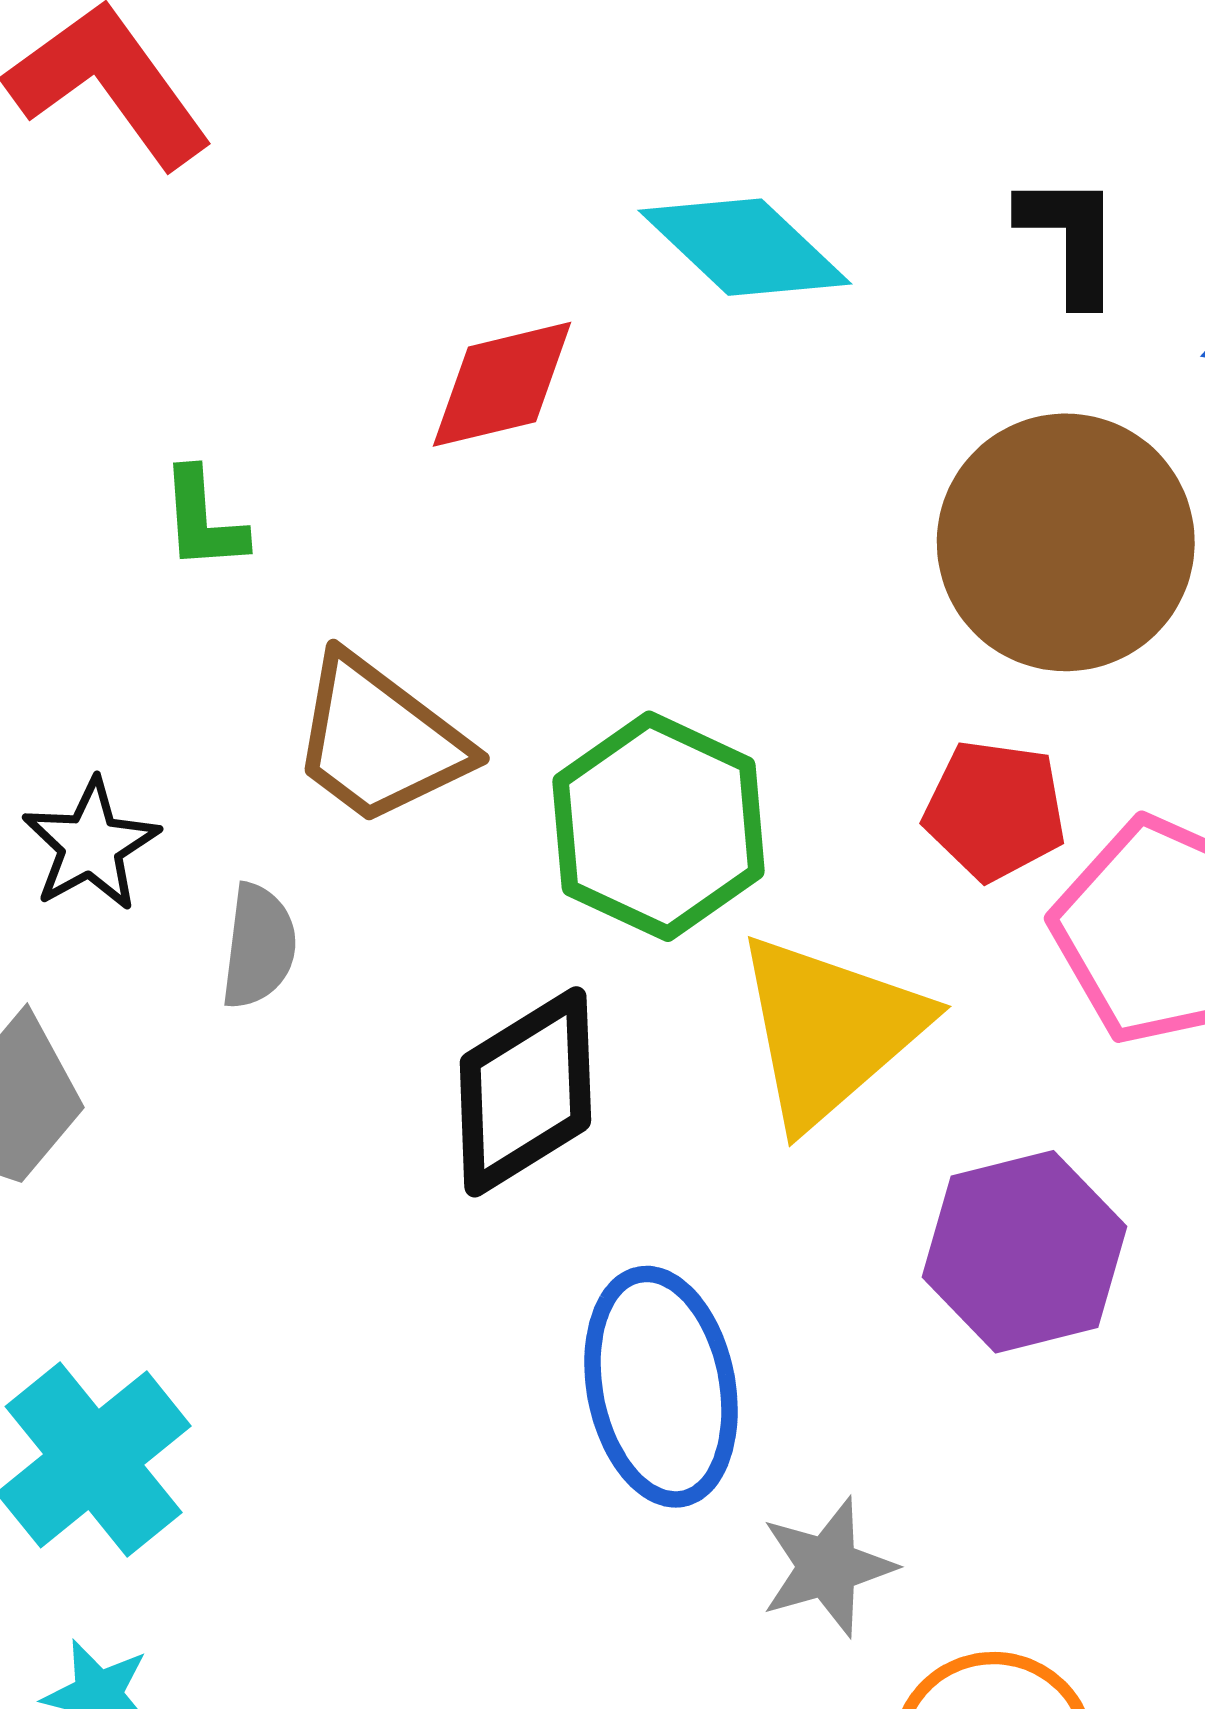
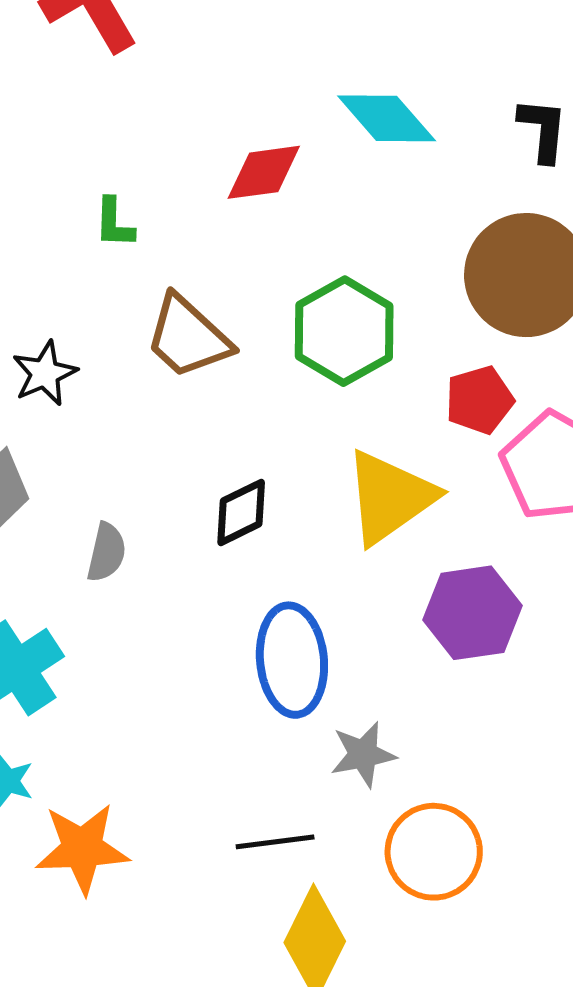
red pentagon: (995, 810) -> (479, 400), turned -30
green hexagon: (659, 826) -> (344, 331), moved
gray semicircle: (259, 946) -> (106, 552), moved
black diamond: (525, 1092) -> (241, 512), size x0.7

